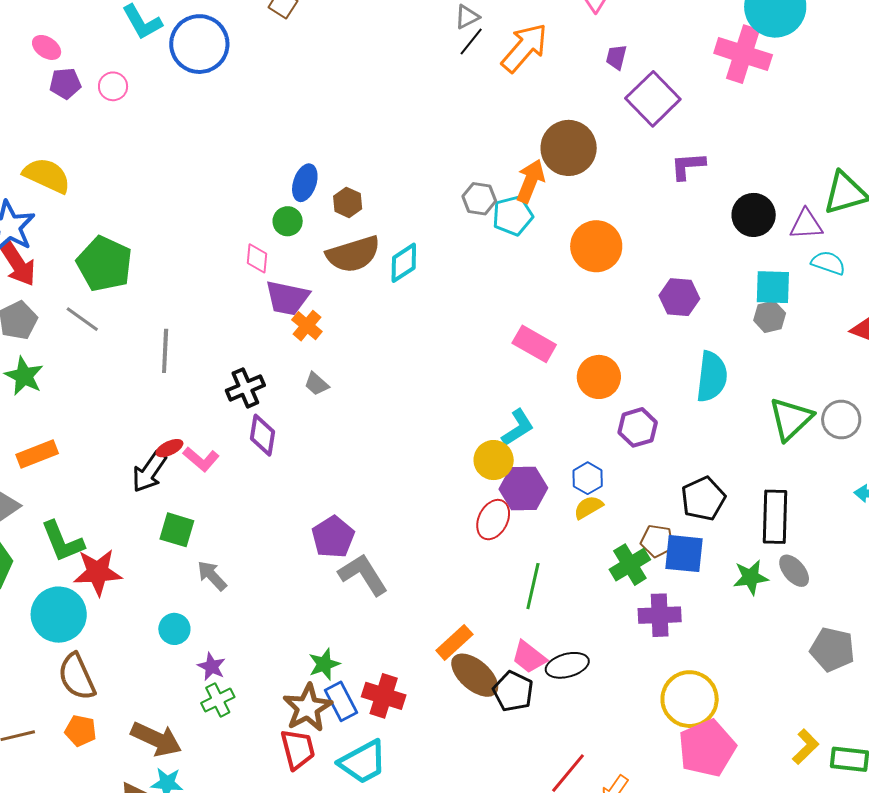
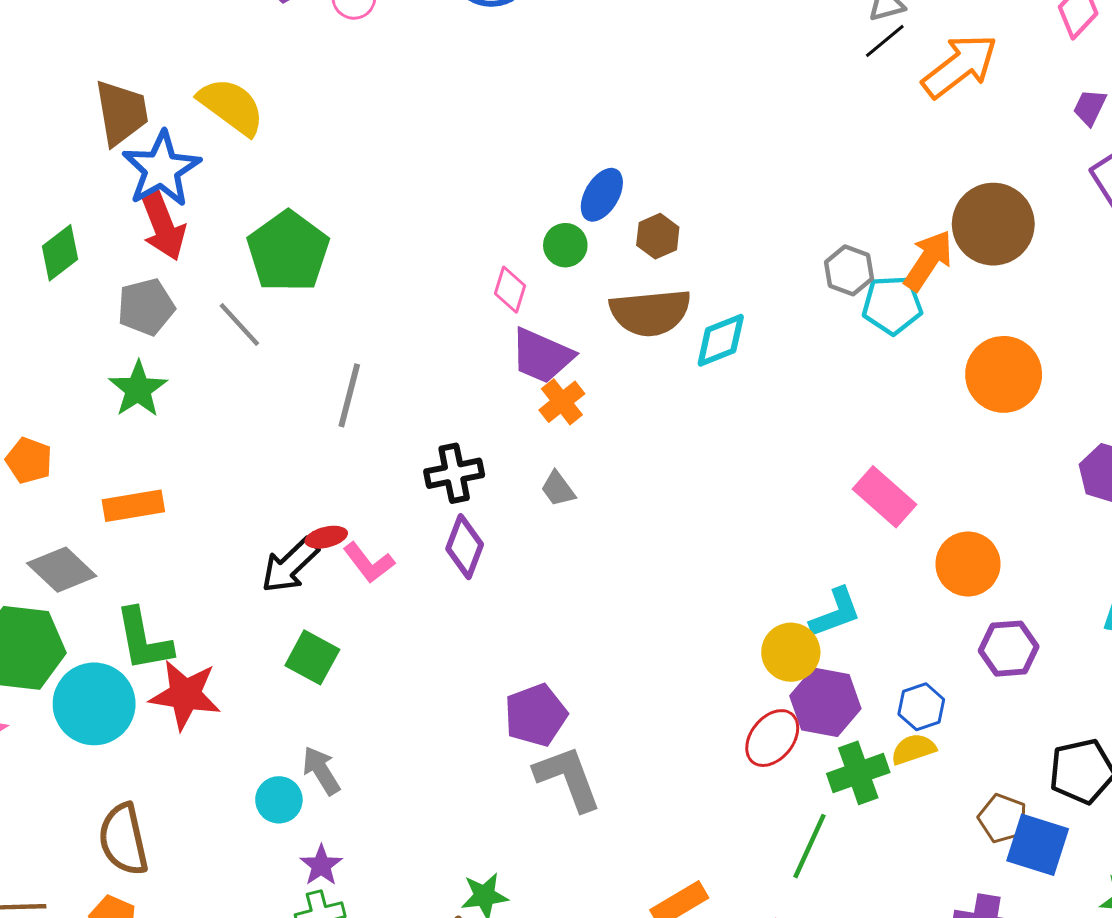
green cross: (630, 565) -> (858, 773), moved
gray arrow: (212, 576) -> (321, 771), moved
cyan circle: (59, 615) -> (94, 704), moved

